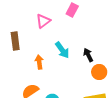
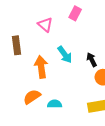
pink triangle: (43, 21) -> (45, 25), turned -42
orange arrow: (39, 62) -> (41, 67), size x1.5

